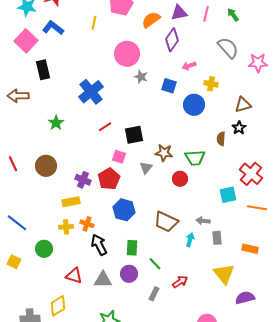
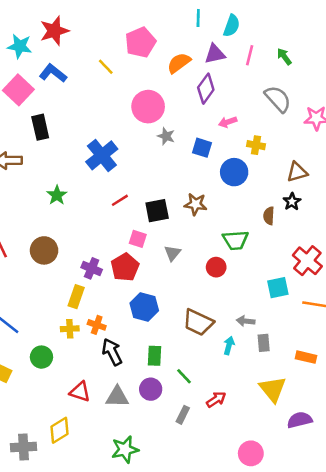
yellow line: (94, 23) -> (106, 67), turned -56
brown star: (164, 153) -> (196, 204), moved
yellow rectangle: (71, 202) -> (76, 297), turned -60

